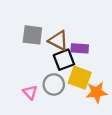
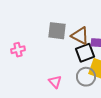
gray circle: (54, 84) -> (86, 77), moved

